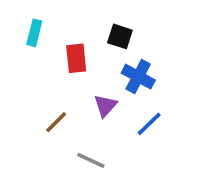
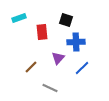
cyan rectangle: (34, 33) -> (19, 18), turned 56
blue cross: (138, 77) -> (76, 42), turned -30

